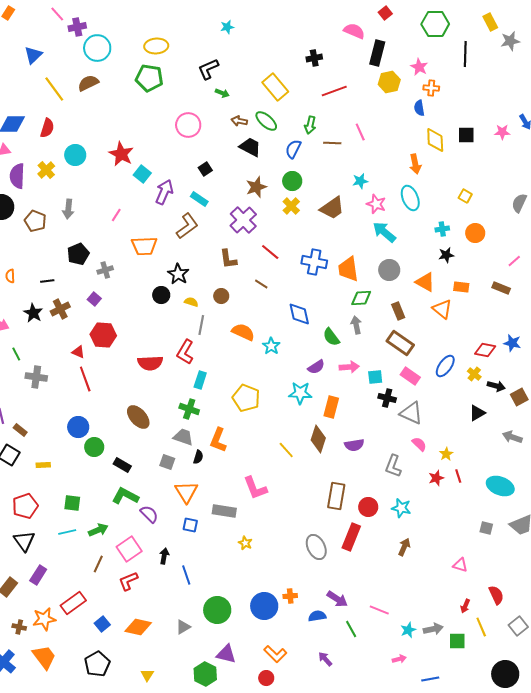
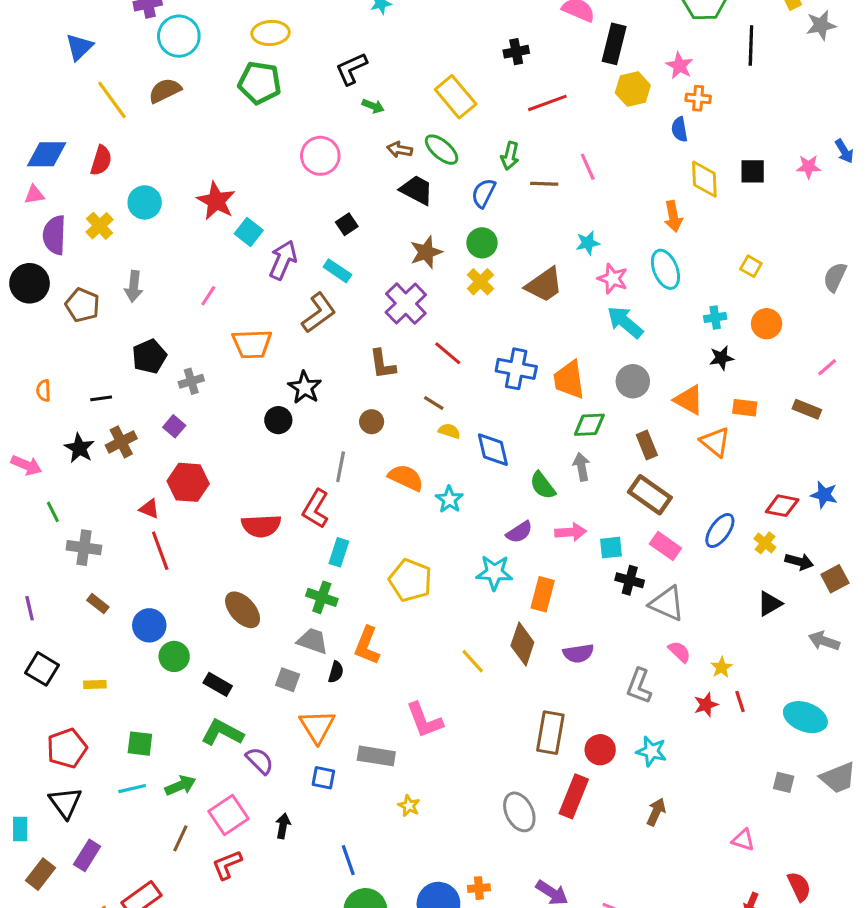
yellow semicircle: (191, 302) -> (449, 431), moved
brown rectangle: (20, 430) -> (98, 604), moved
blue line: (186, 575) -> (348, 860), moved

